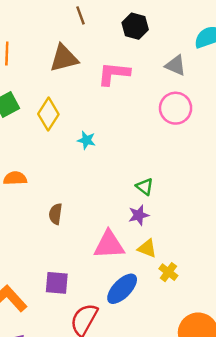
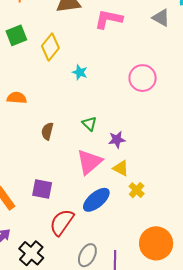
pink circle: (176, 108) -> (143, 78), moved
green triangle: (145, 187) -> (89, 124), moved
pink triangle: (109, 245) -> (89, 162), turned -44

